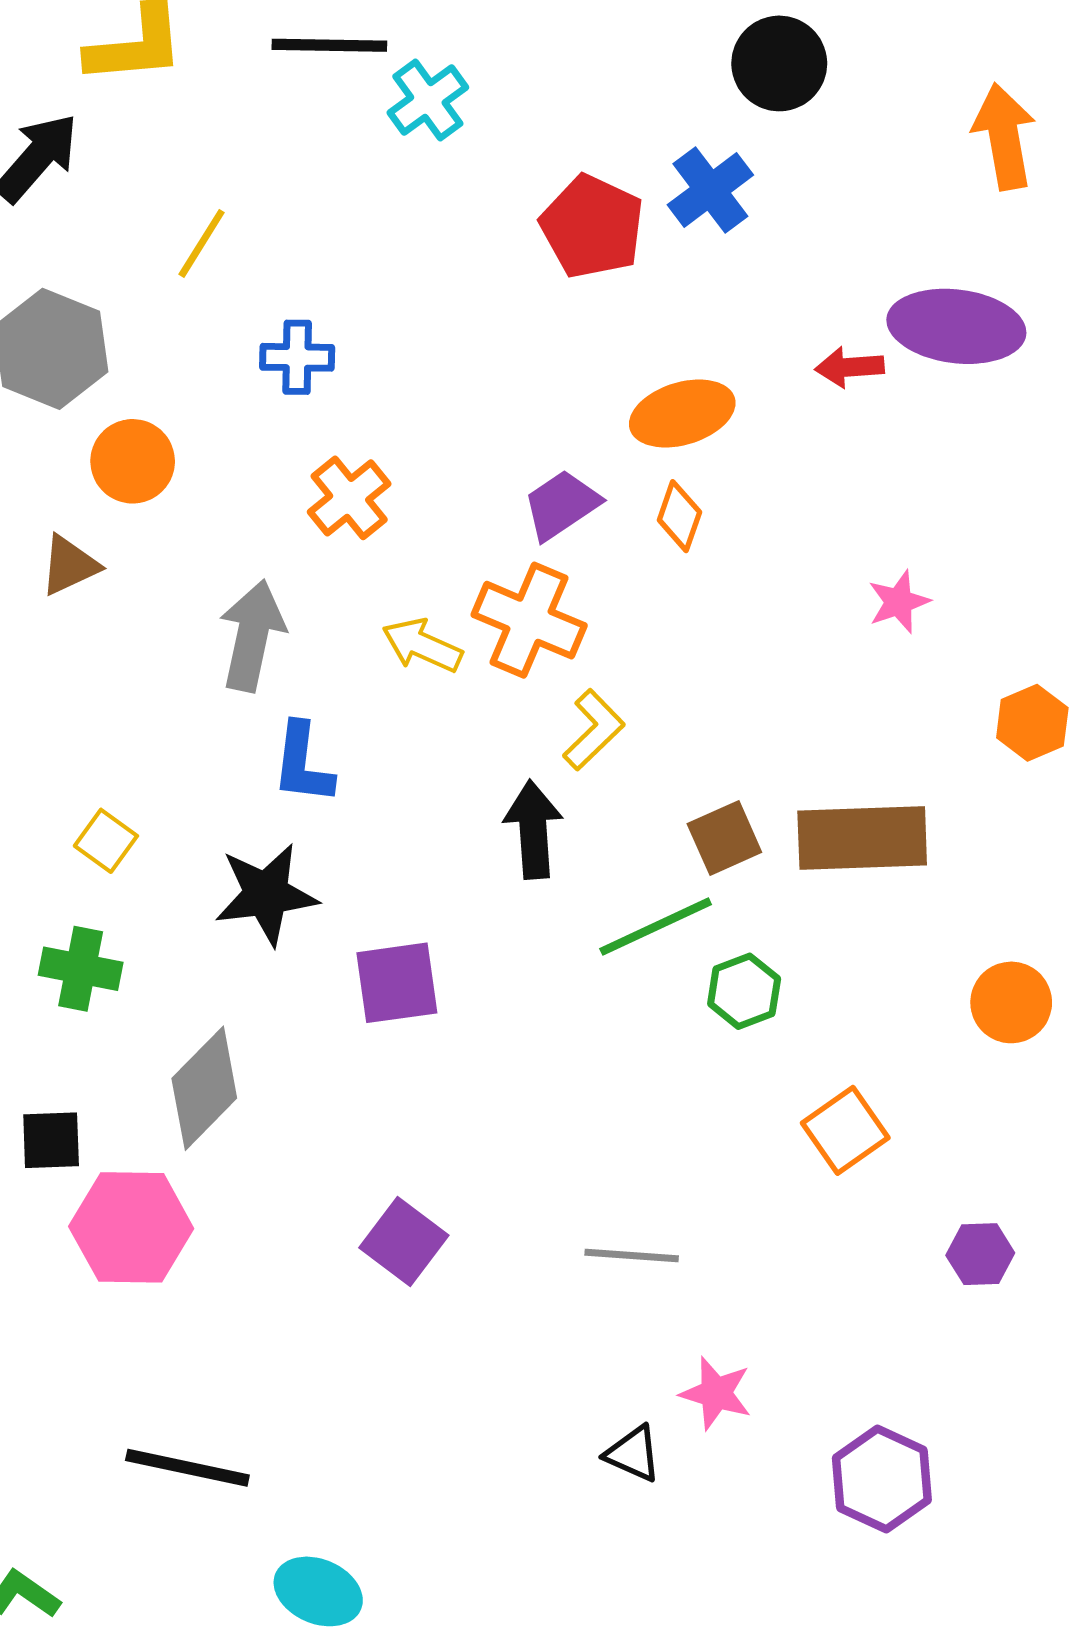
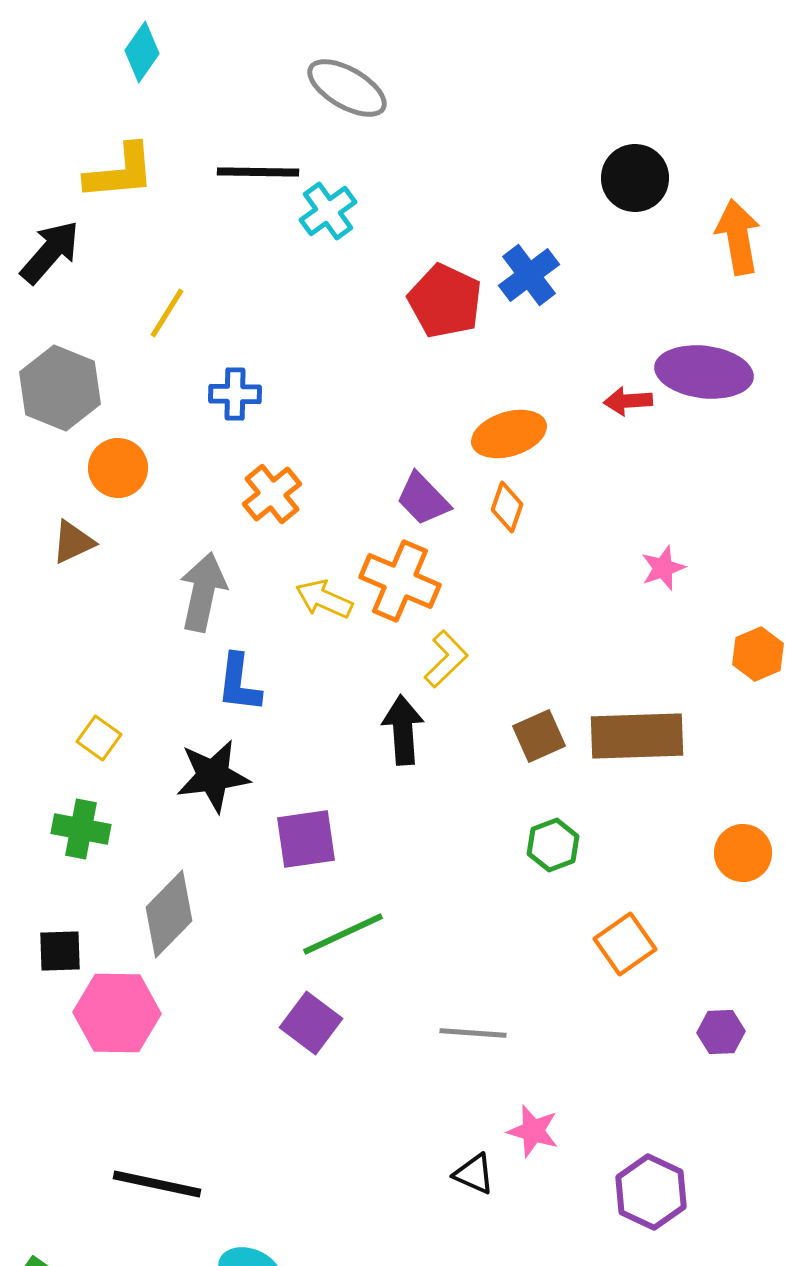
black circle: (779, 63) -> (635, 178), moved
purple trapezoid: (561, 505) -> (423, 499), turned -100
green line: (656, 927) -> (343, 934), moved

